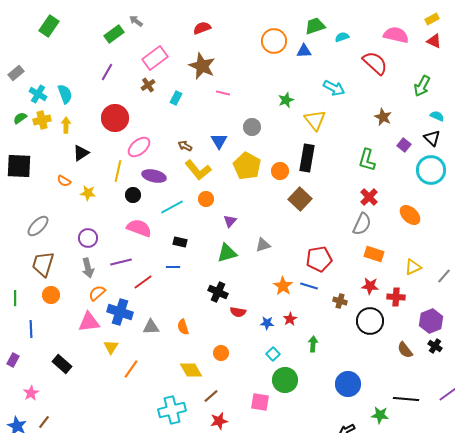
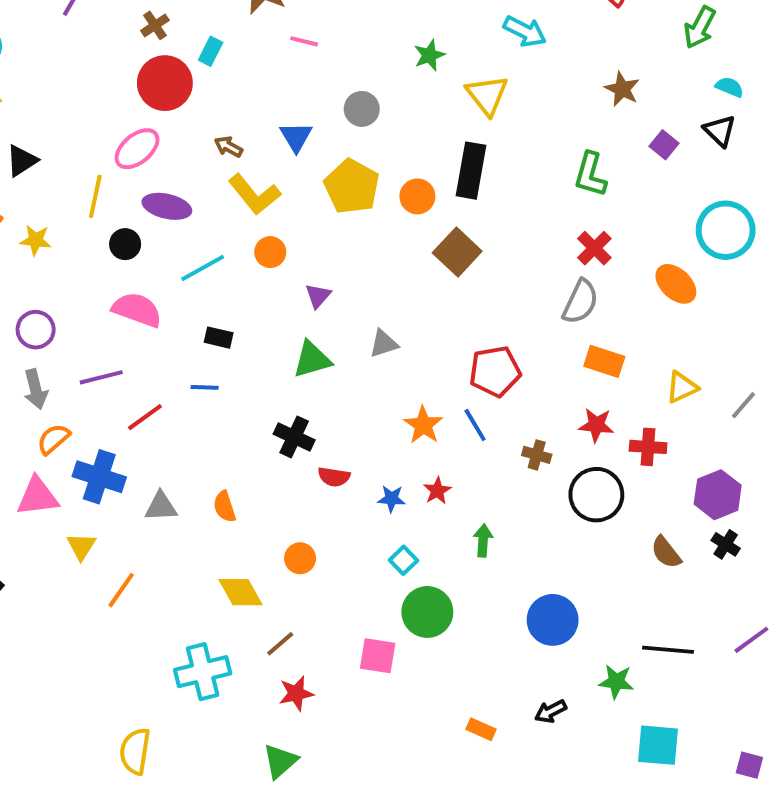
red circle: (115, 118) -> (165, 83), moved
cyan circle: (431, 170) -> (726, 230), moved
blue line: (309, 286) -> (475, 425), turned 42

